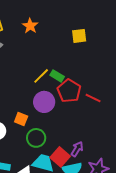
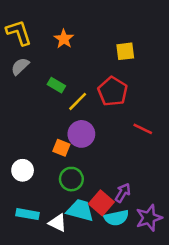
green rectangle: (57, 76) -> (56, 85), moved
red pentagon: (69, 91) -> (113, 91), moved
orange square: (21, 119) -> (61, 148), moved

